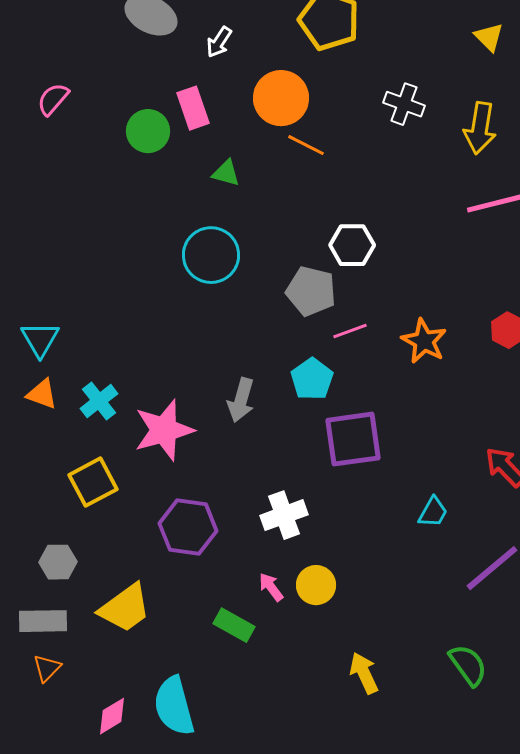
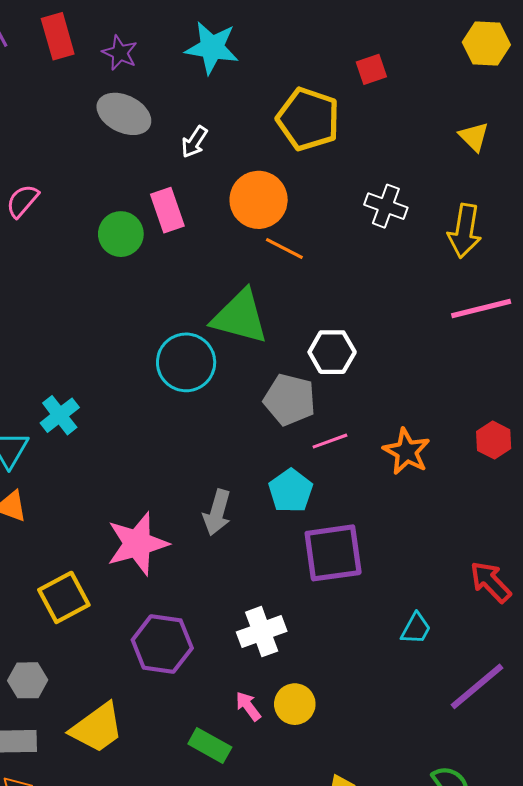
green triangle: (226, 173) -> (240, 317), moved, size x2.0
cyan cross: (99, 401) -> (60, 415), moved

